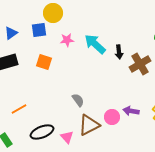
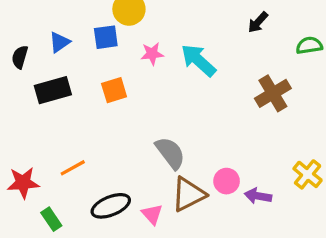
black arrow: (119, 52) -> (258, 22), moved, turned 48
orange square: (44, 62) -> (114, 90), turned -35
gray semicircle: (78, 100) -> (170, 153), size x1.5
purple arrow: (131, 111) -> (258, 196), moved

